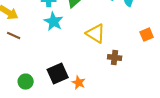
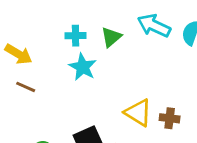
yellow triangle: (96, 34) -> (138, 113), moved

